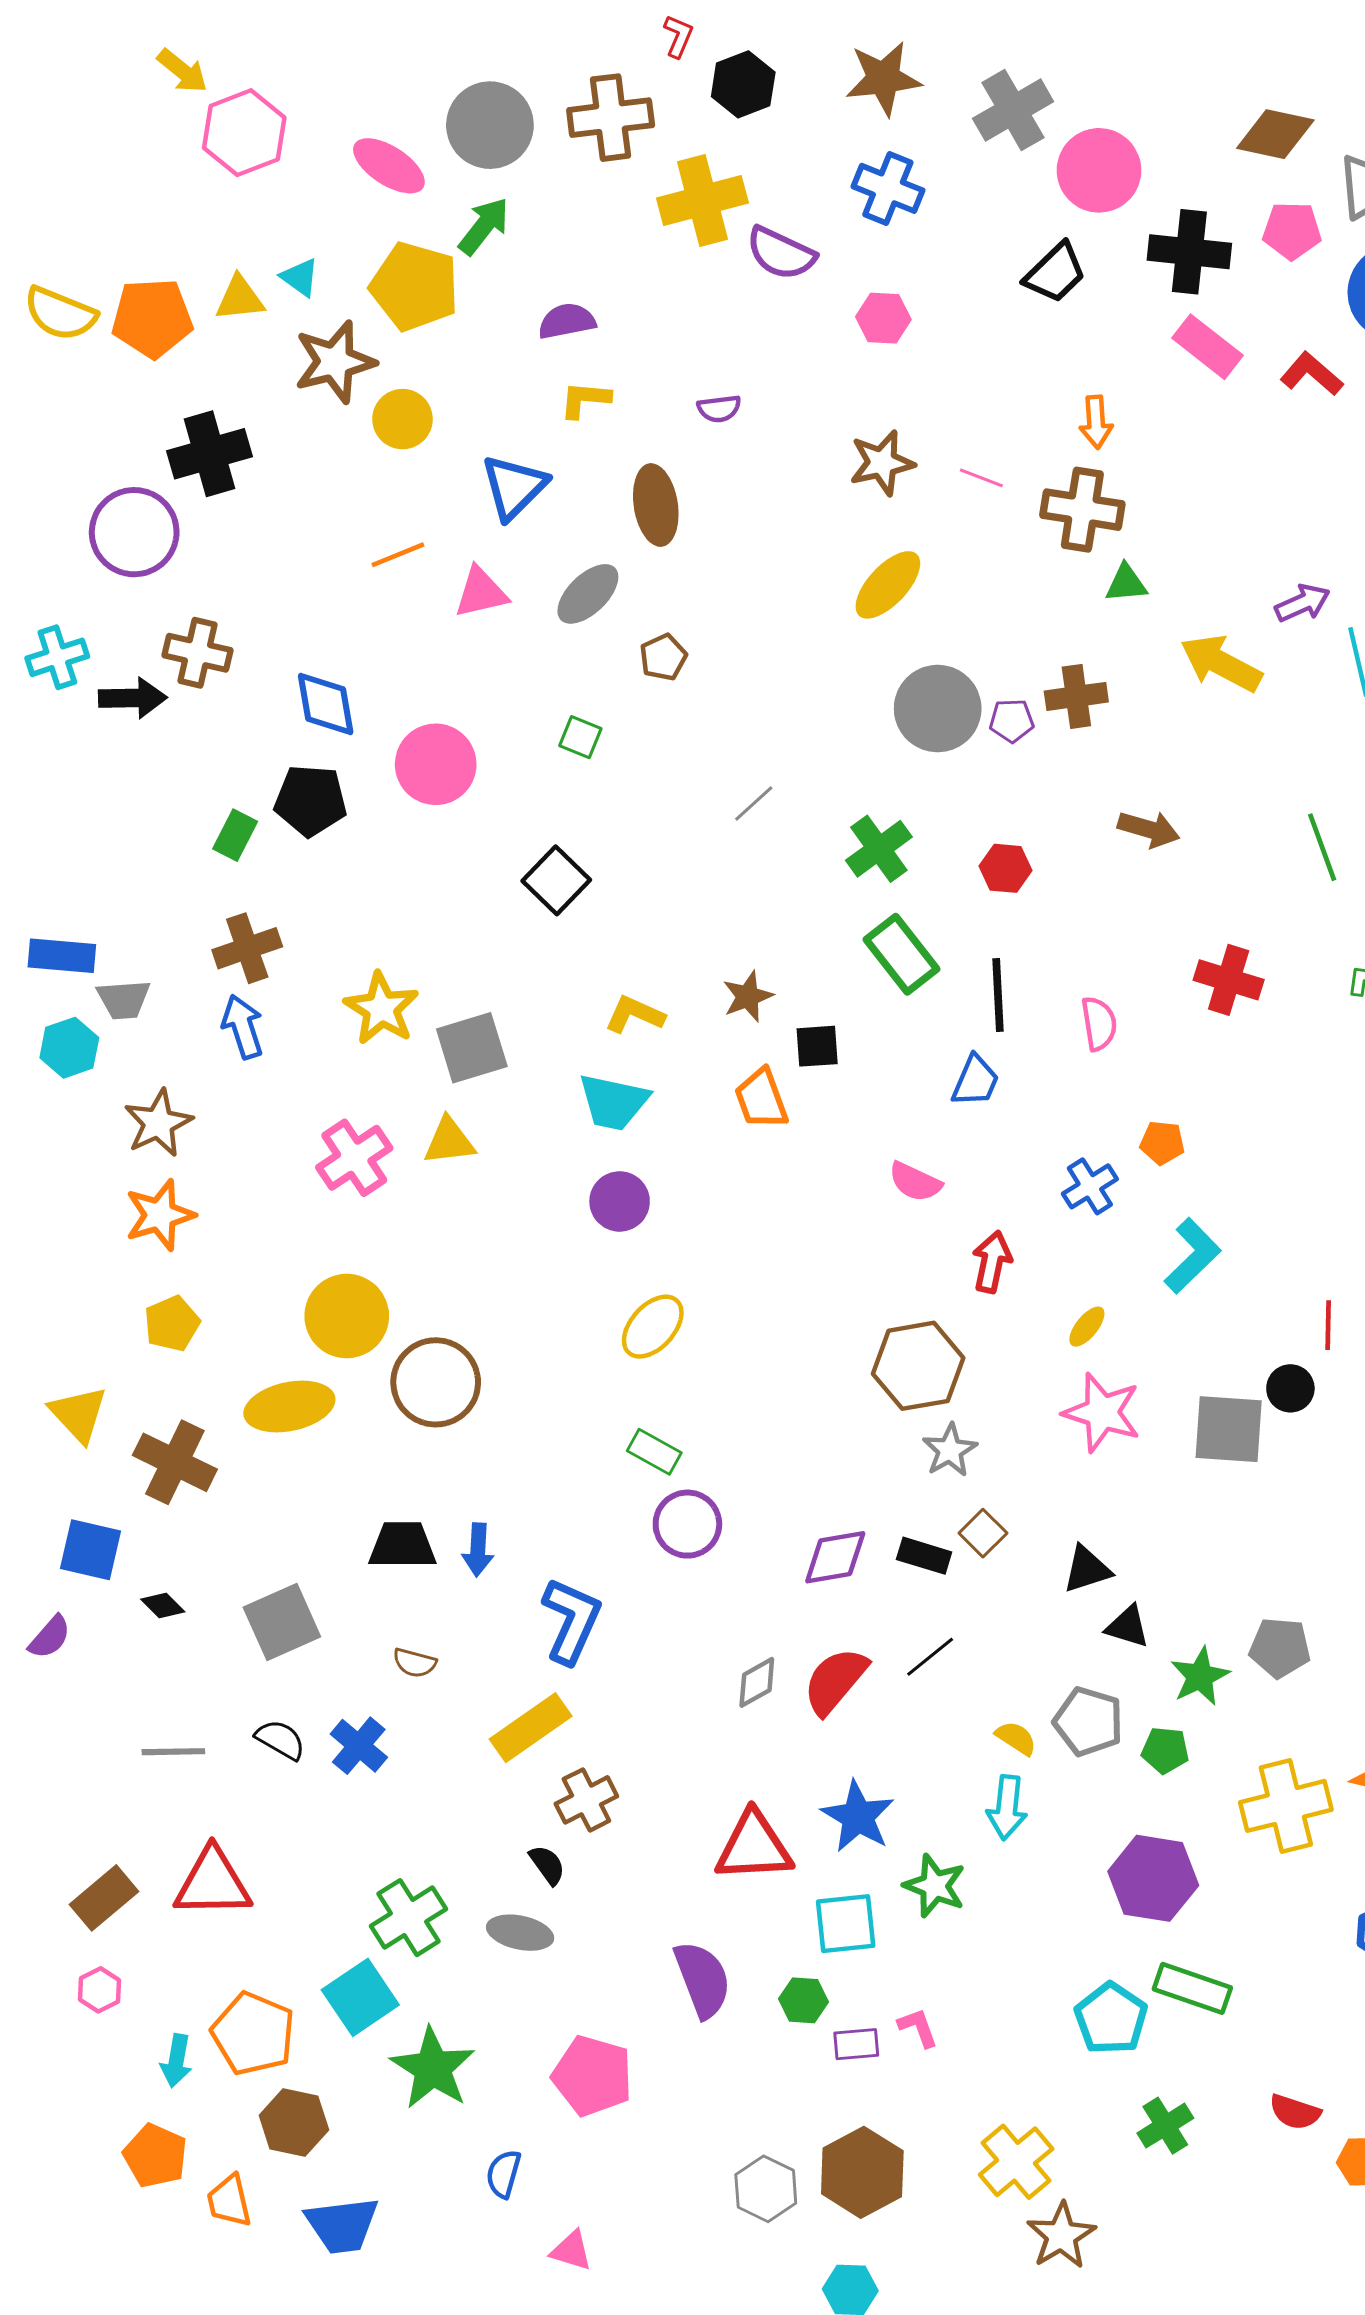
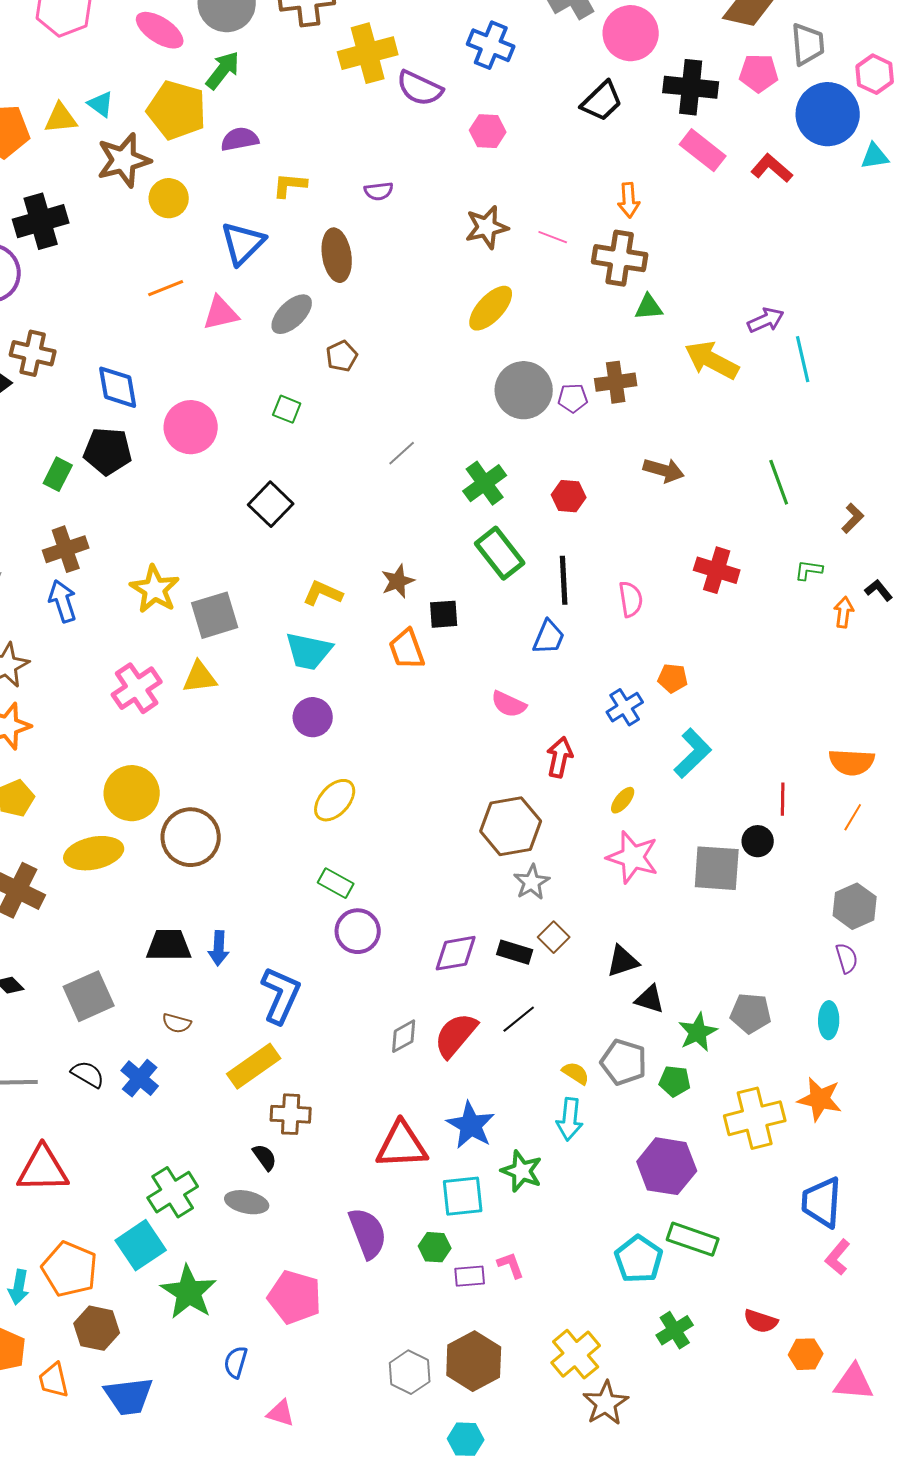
purple semicircle: (567, 321) -> (240, 139), moved
brown cross: (586, 1800) -> (291, 1114), turned 30

